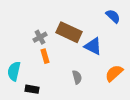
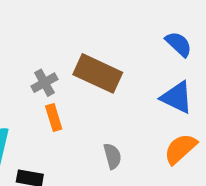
blue triangle: (93, 46) -> (177, 97), moved

